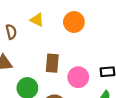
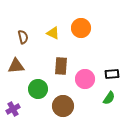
yellow triangle: (37, 20) -> (53, 33), moved

